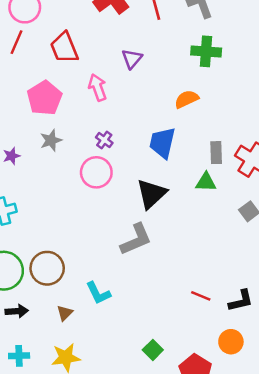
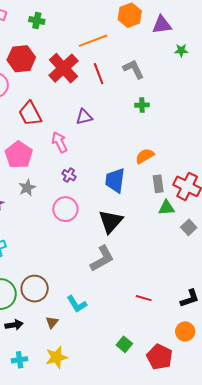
green cross: (206, 51) -> (142, 105), size x0.6
purple triangle: (132, 59) -> (84, 117), turned 42
orange semicircle: (187, 99) -> (145, 156), moved
purple cross: (104, 140) -> (69, 175), moved
green triangle: (206, 182) -> (166, 208), moved
red line: (201, 296) -> (144, 298), moved

